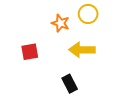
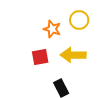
red square: (30, 52) -> (40, 57), moved

